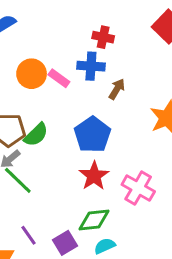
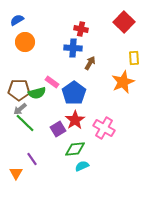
orange circle: (32, 74) -> (25, 42), moved
pink rectangle: (59, 78) -> (52, 82), moved
green semicircle: (36, 135) -> (37, 93), turned 30
purple square: (65, 243) -> (58, 129), moved

